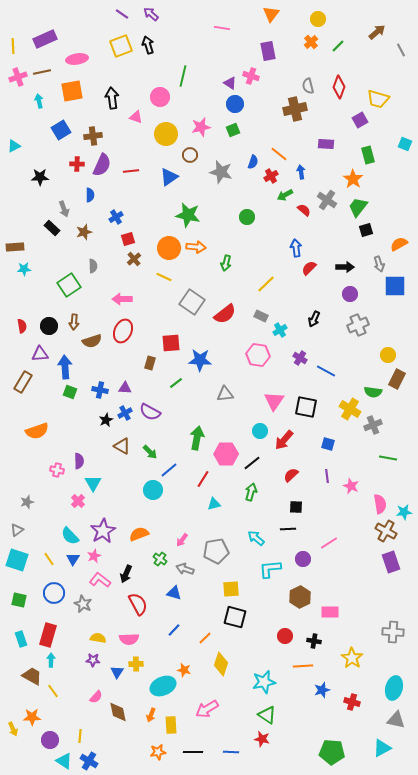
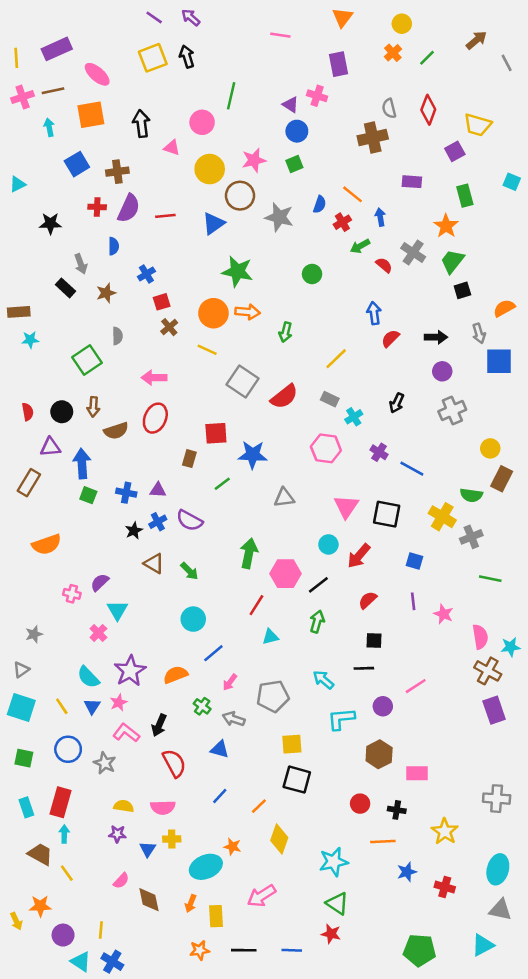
pink ellipse: (77, 59) -> (97, 74), turned 50
brown circle: (190, 155) -> (240, 196), size x1.5
purple semicircle: (79, 461) -> (100, 582), turned -133
blue line: (169, 470) -> (213, 653), moved

